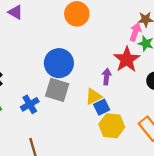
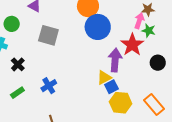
blue circle: (59, 63) -> (98, 27), moved
purple arrow: (107, 77) -> (115, 60), size x1.6
gray square: (57, 90) -> (48, 35), moved

